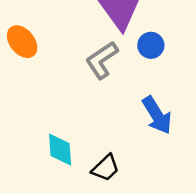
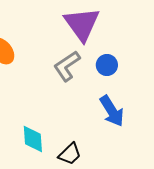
blue circle: (151, 45) -> (107, 65), moved

